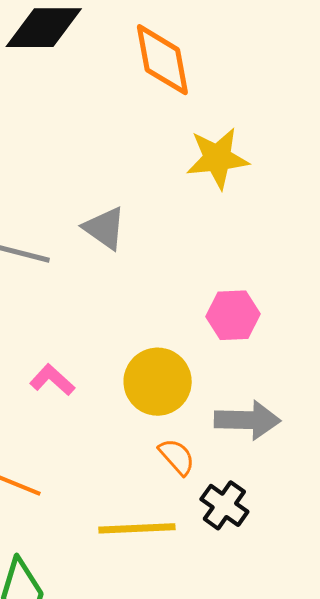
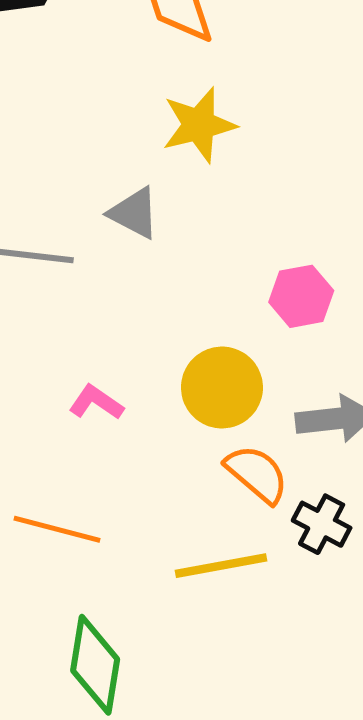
yellow star: (217, 158) -> (199, 125), moved
orange semicircle: (177, 457) -> (257, 474), size x1.4

